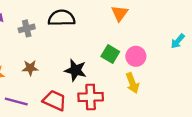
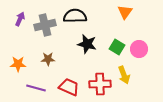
gray cross: (27, 28) -> (45, 25), size x1.5
black star: (75, 70) -> (87, 44), moved
yellow arrow: (132, 83) -> (124, 75), moved

